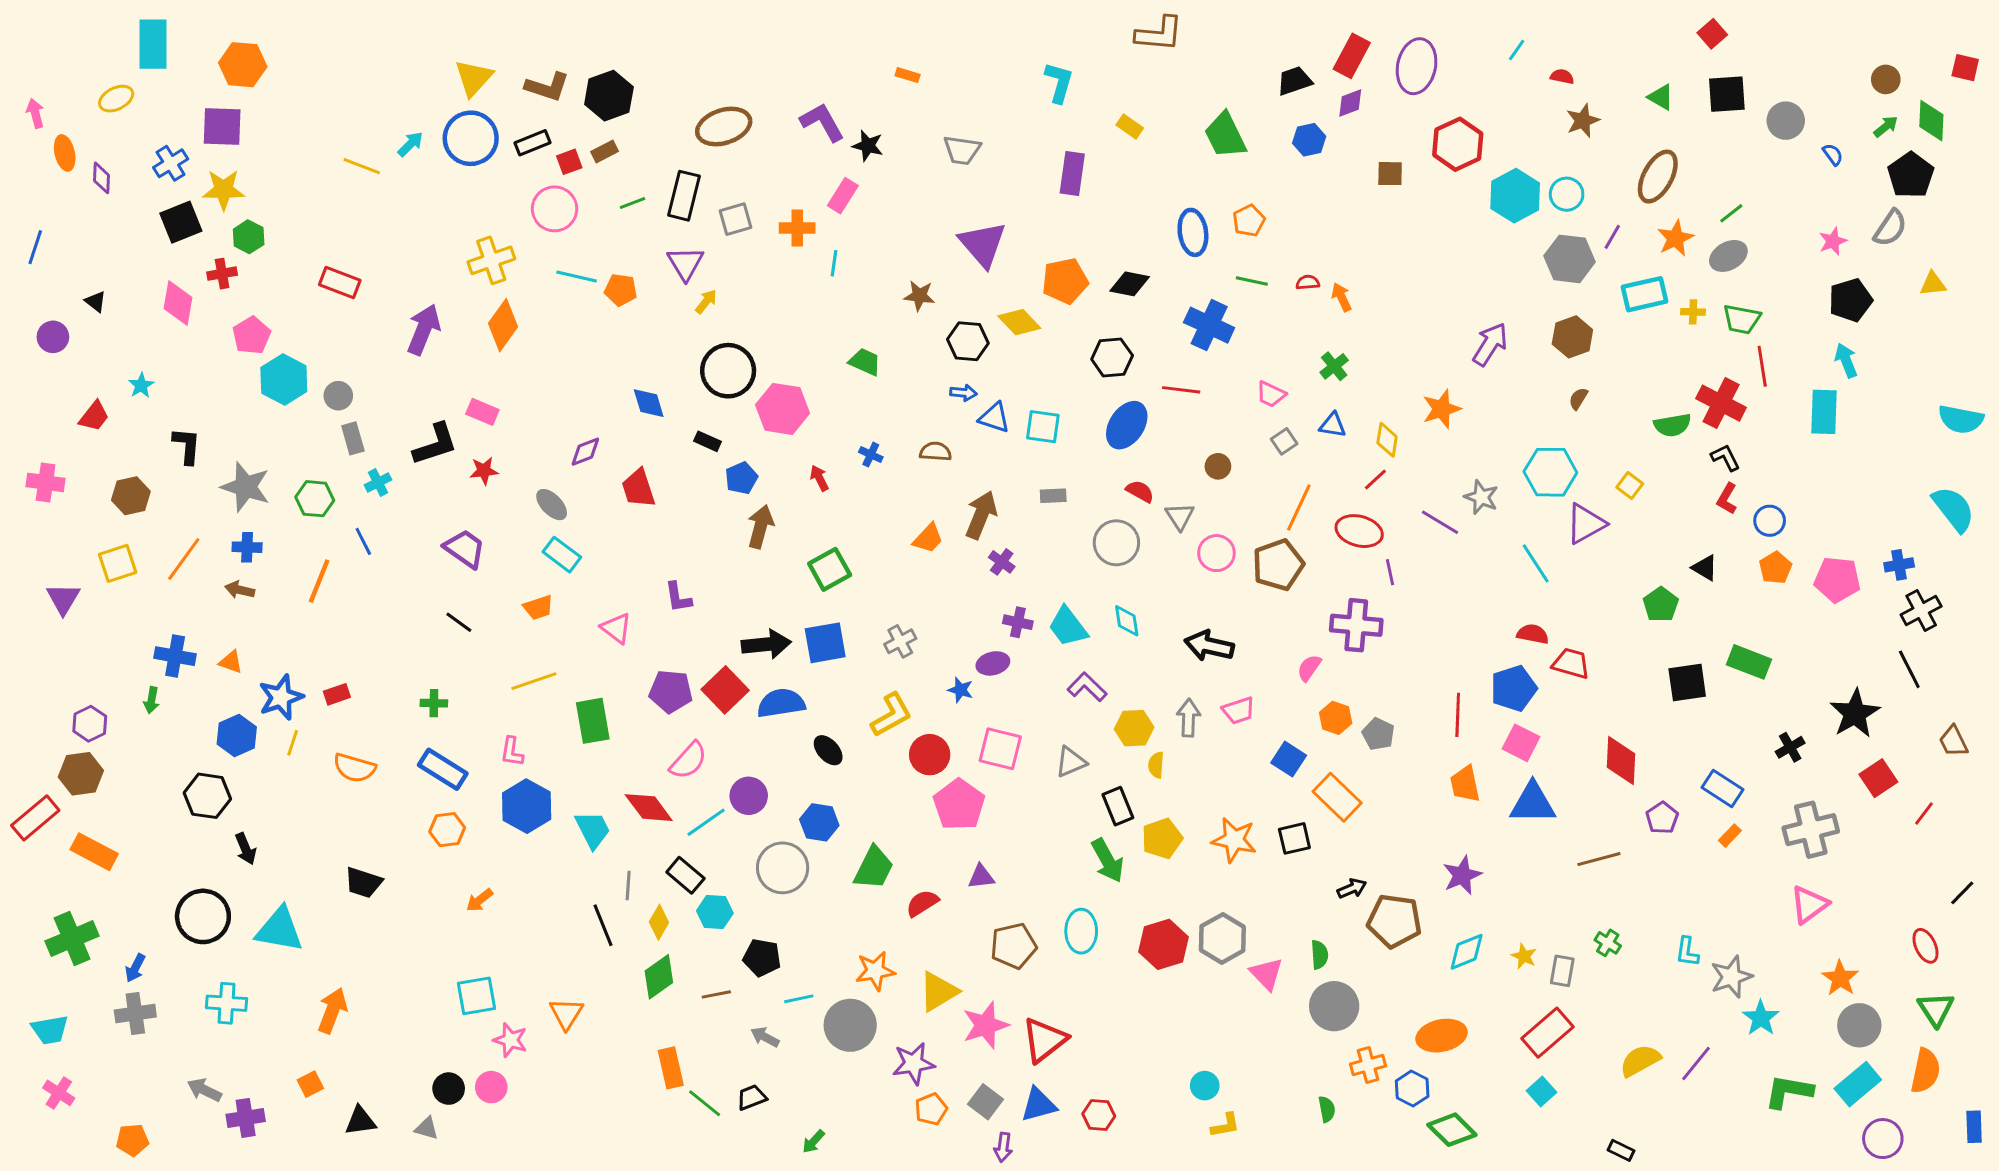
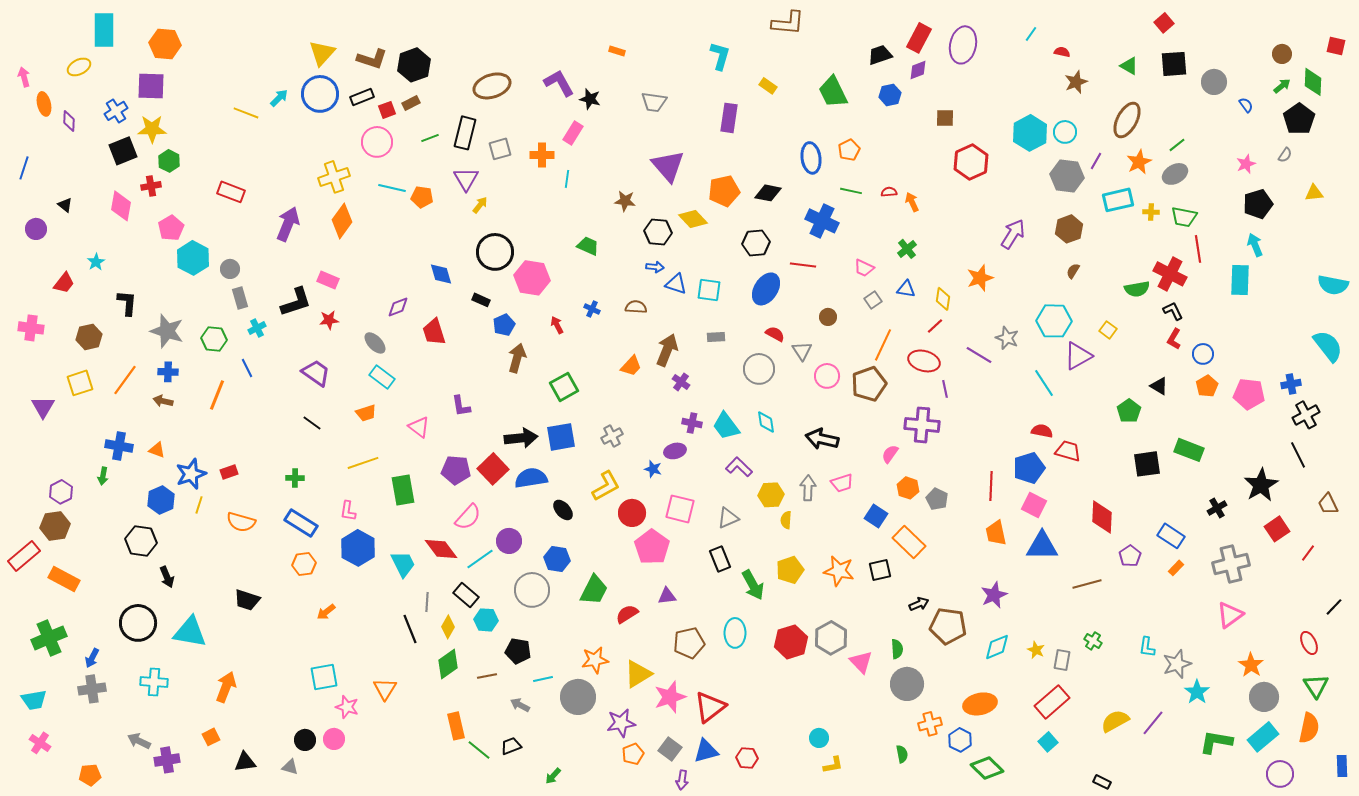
red hexagon: (1458, 144) -> (971, 162), moved
gray semicircle: (1890, 228) -> (1285, 155), size x0.6
black rectangle: (1118, 806) -> (720, 559), moved

